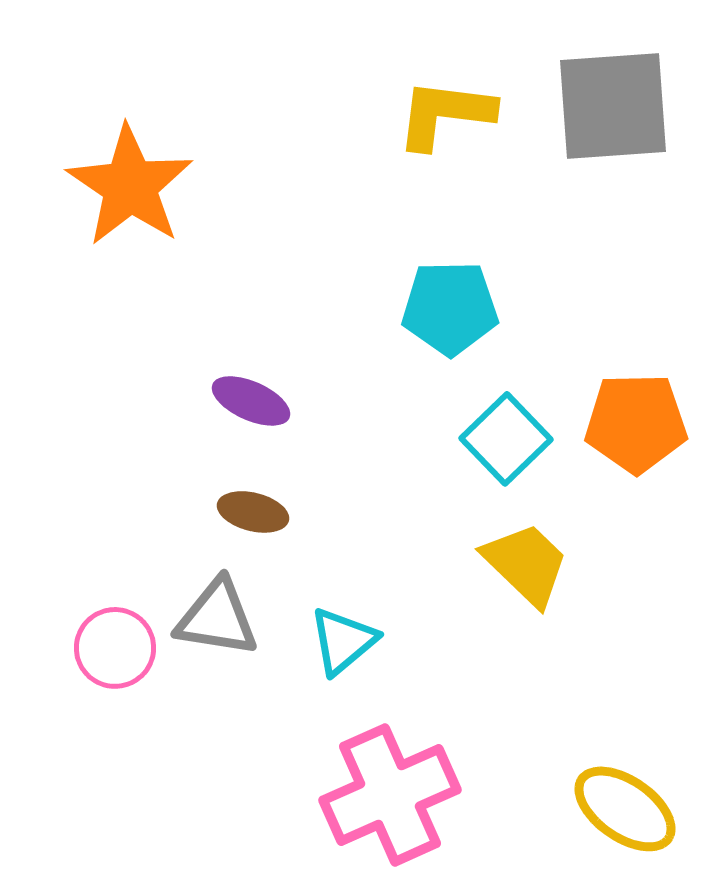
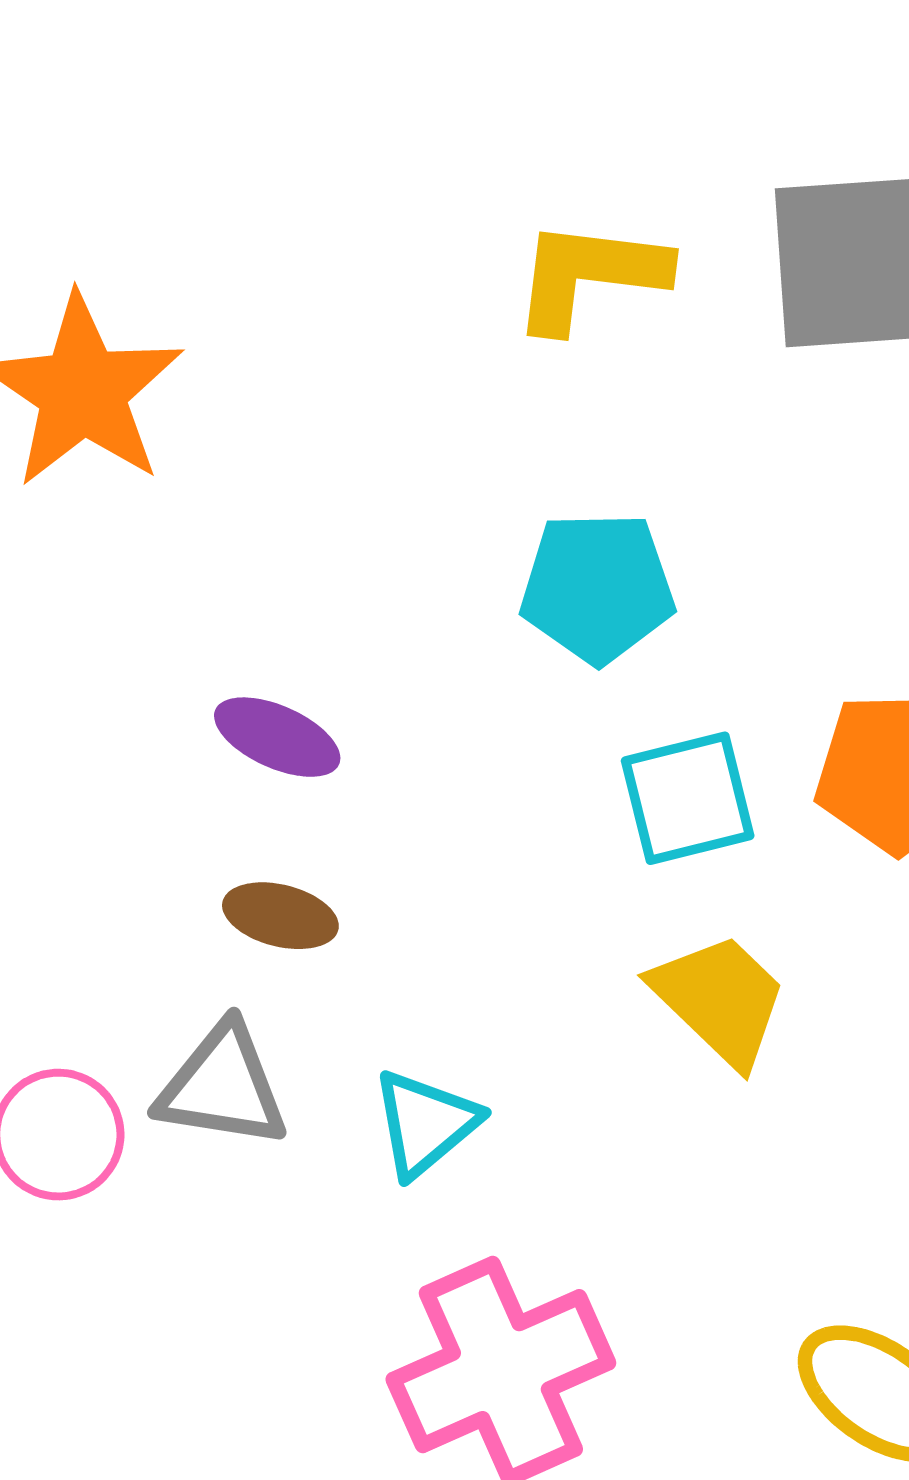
cyan square: (506, 439) -> (688, 798), turned 30

